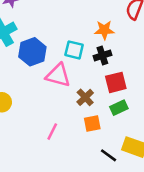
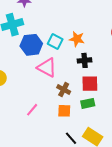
orange star: (104, 30) -> (77, 39), moved
cyan square: (74, 50) -> (55, 42), moved
brown cross: (85, 97) -> (64, 89), turned -32

